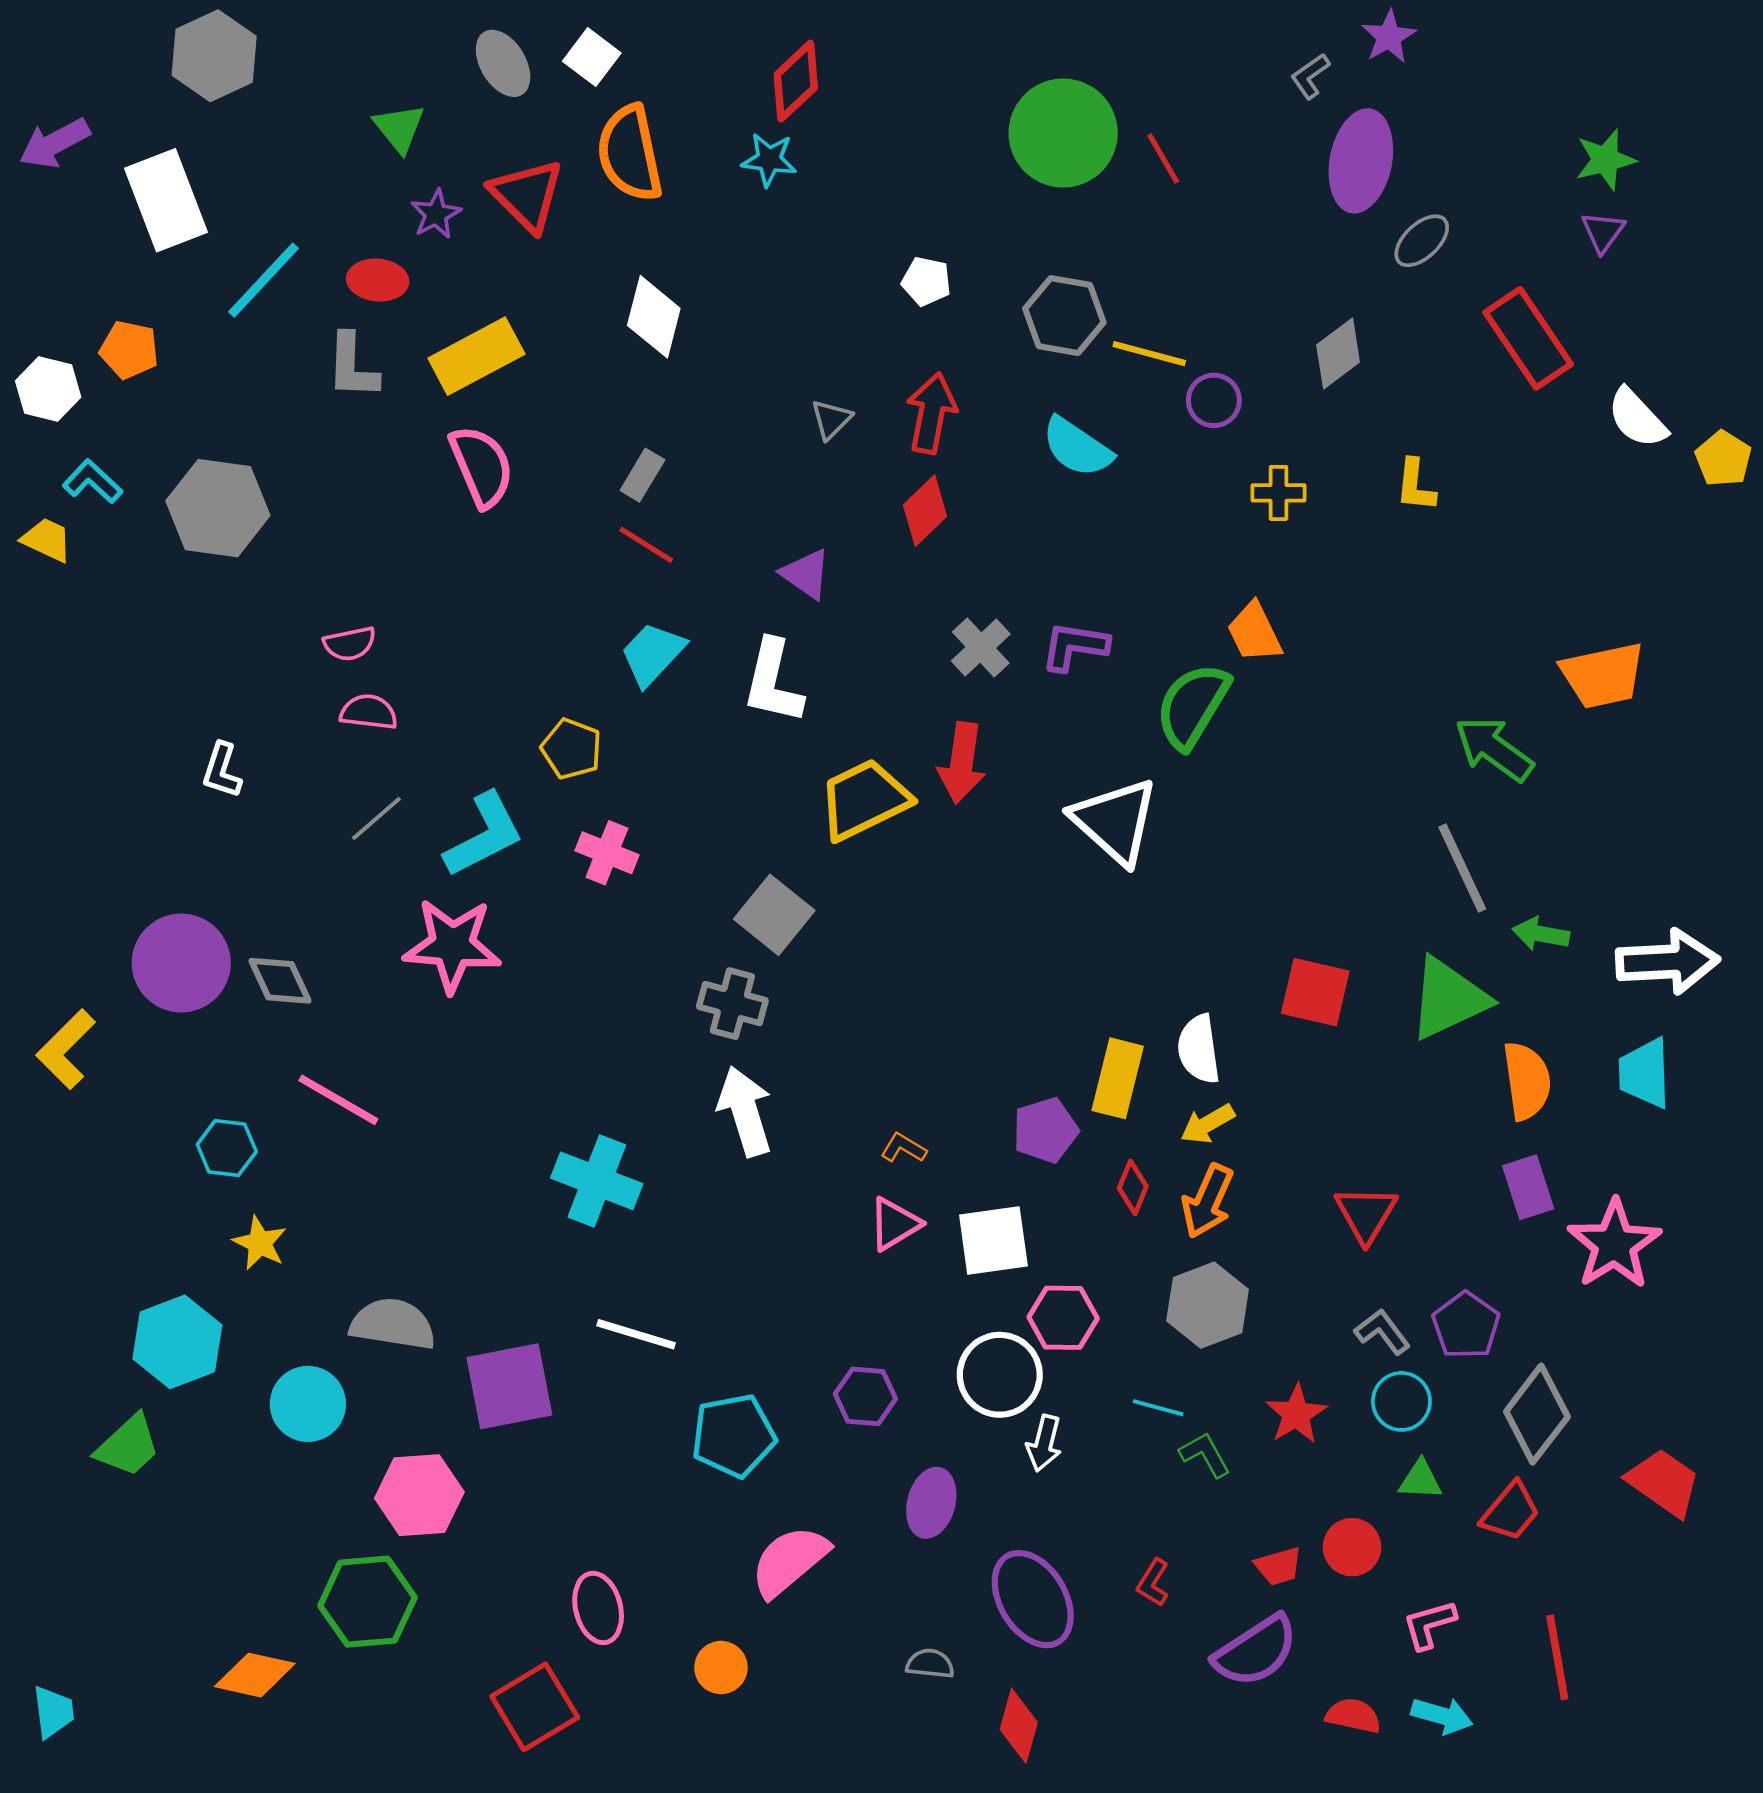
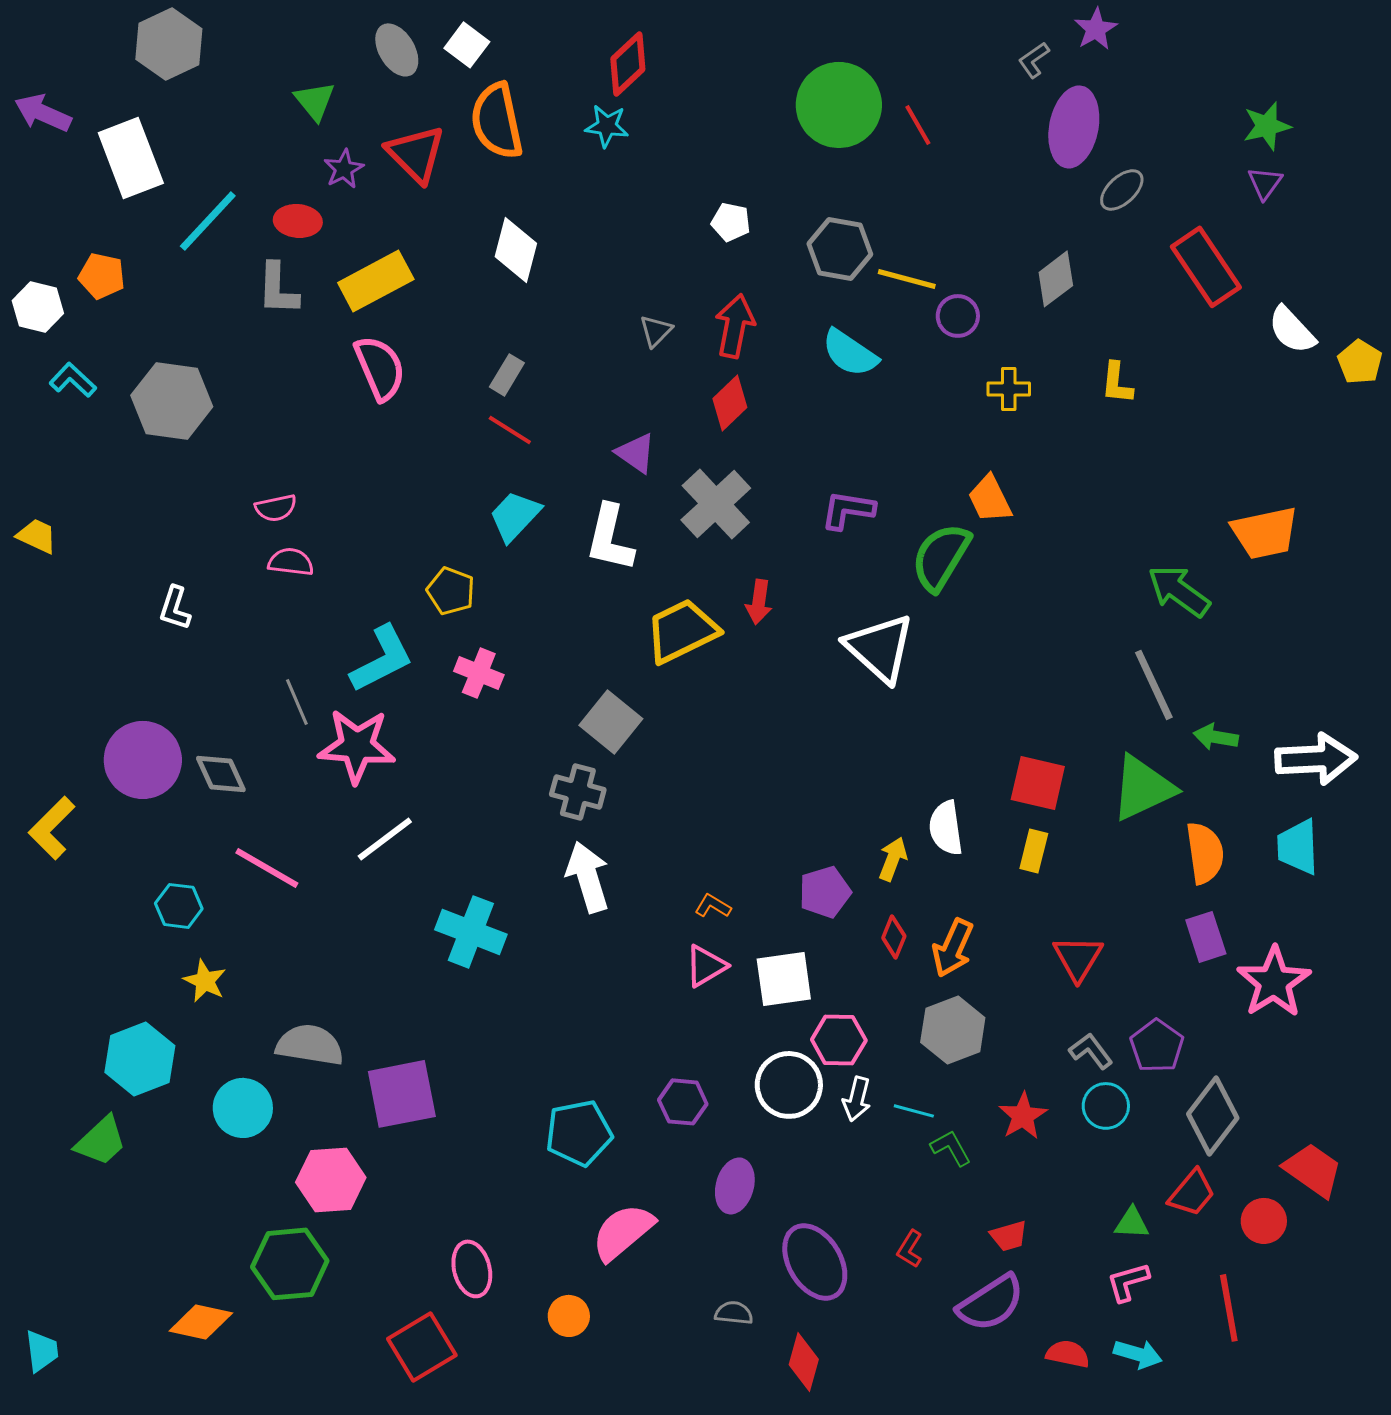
purple arrow: (54, 143) -> (43, 113), turned 52
yellow trapezoid: (47, 540) -> (37, 536), moved
gray cross: (981, 647) -> (716, 504), moved, size x1.5
red arrow: (962, 763) -> (759, 602), size x0.7
gray line: (376, 819) -> (297, 702), moved, turned -72
yellow rectangle: (1118, 1078) -> (1034, 851), moved, size x0.7
yellow arrow: (1208, 1124) -> (893, 859), moved, turned 141
white line: (636, 1334) -> (385, 839), moved, turned -54
white arrow: (1044, 1443) -> (857, 1099), moved
green triangle: (1420, 1480) -> (1132, 1223), moved
red circle: (1352, 1547) -> (1264, 1221), moved

